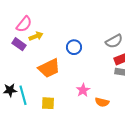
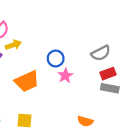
pink star: (83, 90) -> (65, 76), moved

